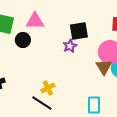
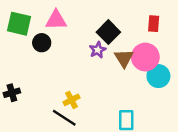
black square: (79, 31) -> (108, 32), turned -36
brown triangle: (104, 67) -> (124, 58), moved

